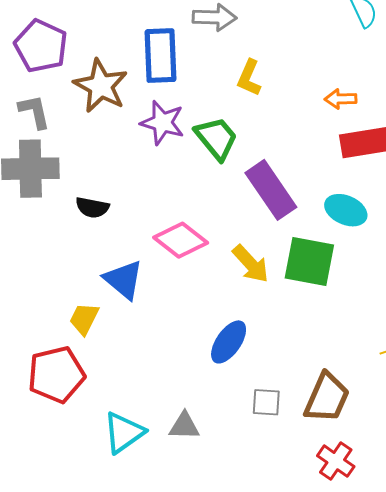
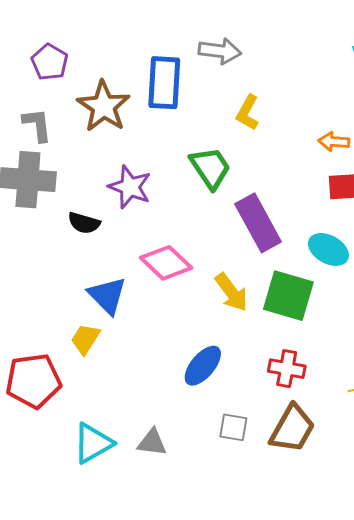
purple pentagon: (41, 46) -> (50, 62), size x0.7
purple star: (162, 123) -> (130, 187), moved
yellow trapezoid: (84, 319) -> (85, 339), moved
red cross: (336, 461) -> (287, 369), moved, turned -30

